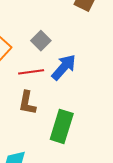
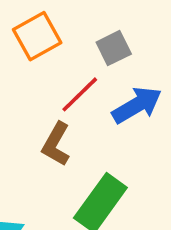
red line: (31, 72) -> (80, 94), turned -55

